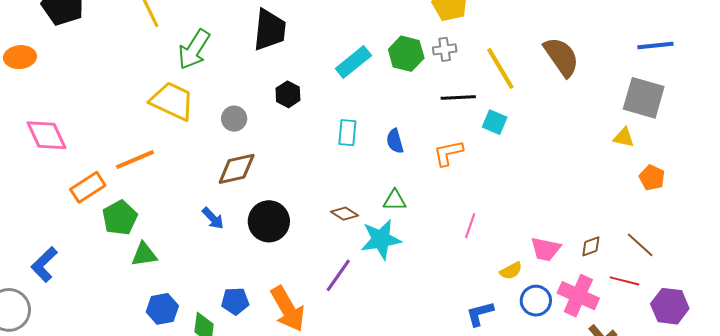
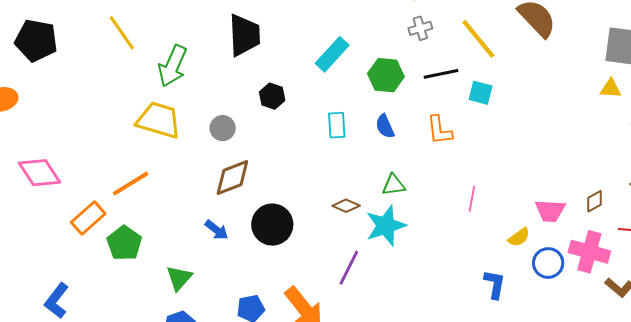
green hexagon: (406, 54) -> (386, 75), moved
orange L-shape: (448, 153) -> (439, 130), turned -76
green triangle: (144, 254) -> (179, 278), moved, turned -32
blue L-shape: (480, 314) -> (495, 284), turned 124

